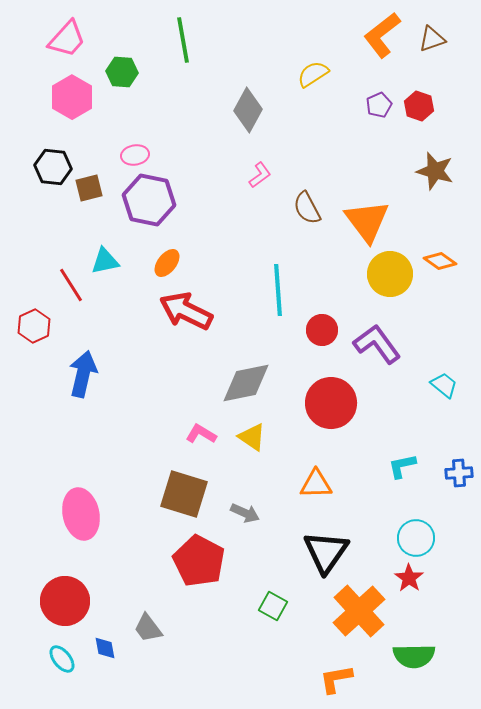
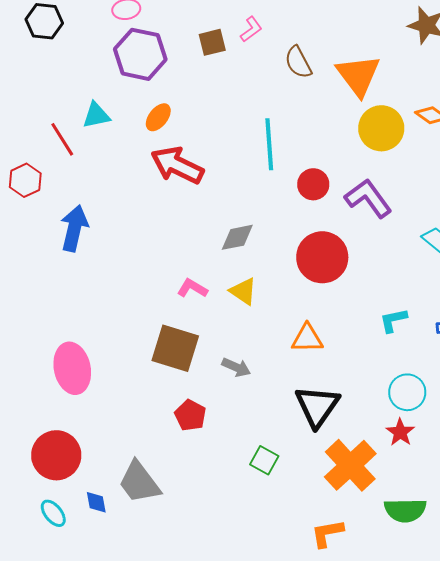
brown square: (89, 188) -> (212, 42), moved
gray diamond: (246, 383) -> (237, 237), size x0.7
red pentagon: (199, 561) -> (190, 415), size x0.6
gray trapezoid: (148, 628) -> (139, 482), size x1.5

